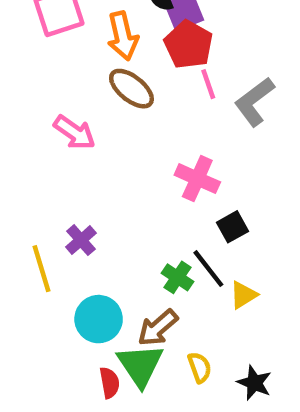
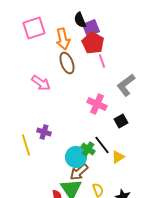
brown ellipse: (131, 89) -> (67, 63), turned 30
gray L-shape: (254, 102) -> (126, 85), moved
black square: (232, 227) -> (121, 121), moved
purple cross: (81, 240) -> (44, 132), turned -32
cyan circle: (99, 319) -> (76, 157), moved

